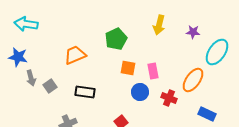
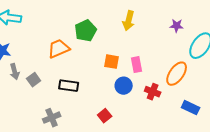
yellow arrow: (159, 25) -> (129, 21), moved
green pentagon: (116, 39) -> (86, 31), moved

